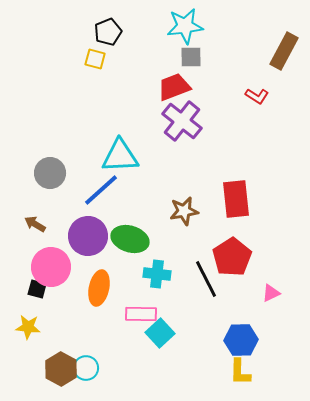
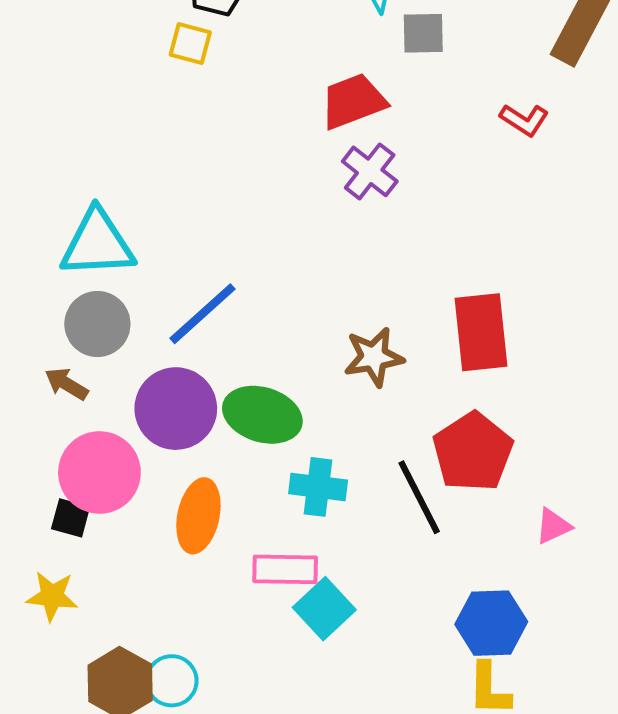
gray square: (191, 57) -> (423, 33), moved
purple cross: (182, 121) -> (370, 171), size x0.7
cyan triangle: (120, 156) -> (97, 244), moved
gray circle: (50, 173) -> (97, 324), moved

